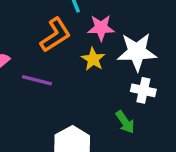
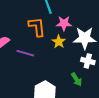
orange L-shape: (55, 35) -> (37, 27), turned -65

